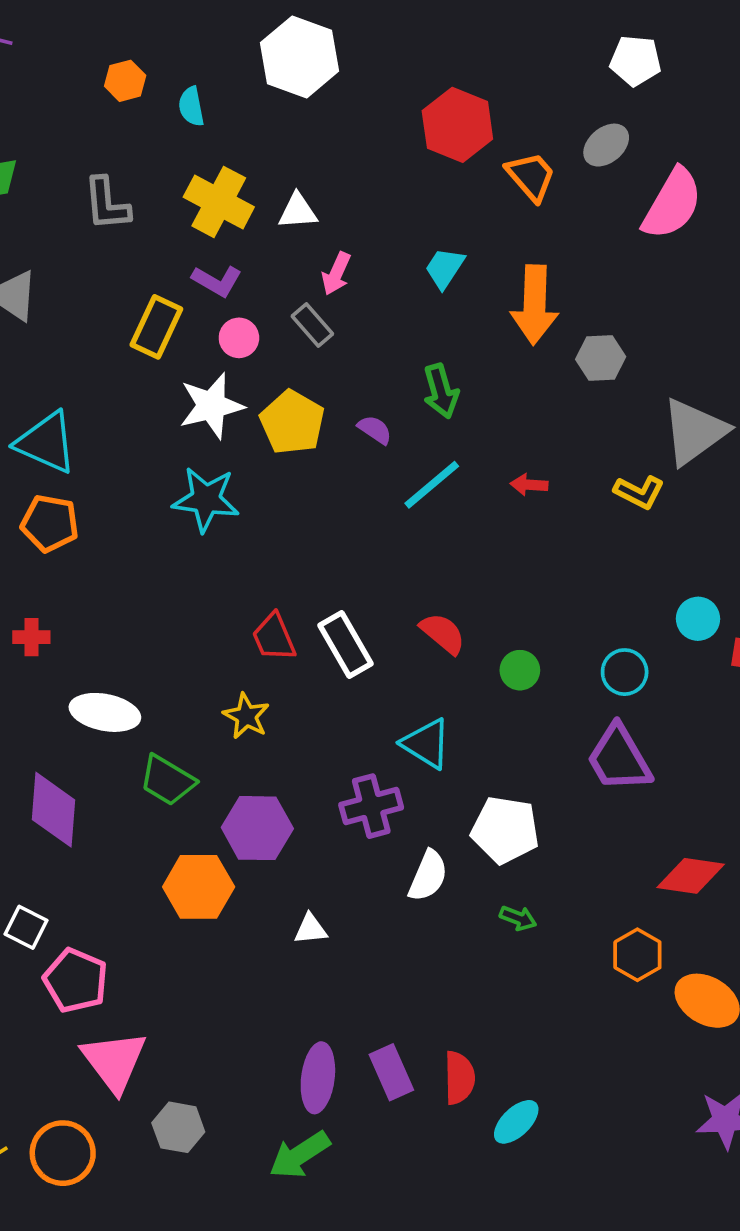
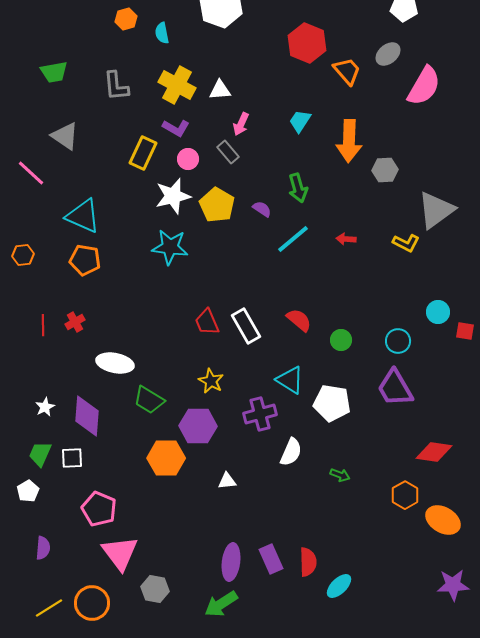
red cross: (31, 637) -> (75, 322), turned -30
yellow star: (246, 716) -> (211, 381), moved
white pentagon: (505, 830) -> (332, 403), moved
white square: (26, 927) -> (72, 458), moved, turned -30

